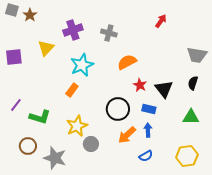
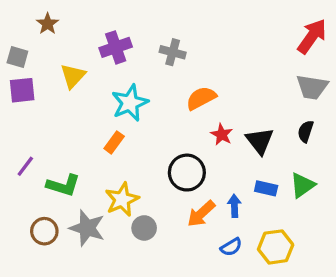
gray square: (12, 10) -> (17, 57), moved
red arrow: (161, 21) -> (312, 36), moved, size x1.6
blue rectangle: (149, 109) -> (266, 188), moved
green triangle: (191, 117) -> (302, 185), turned -36
yellow hexagon: (187, 156) -> (276, 247), moved
gray star: (55, 158) -> (87, 228), moved

